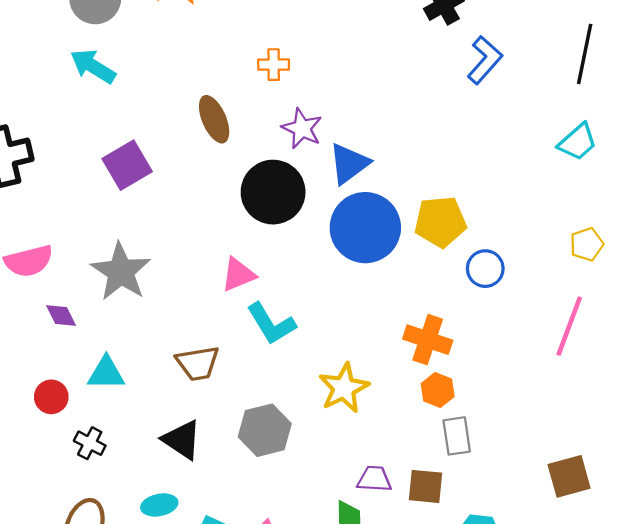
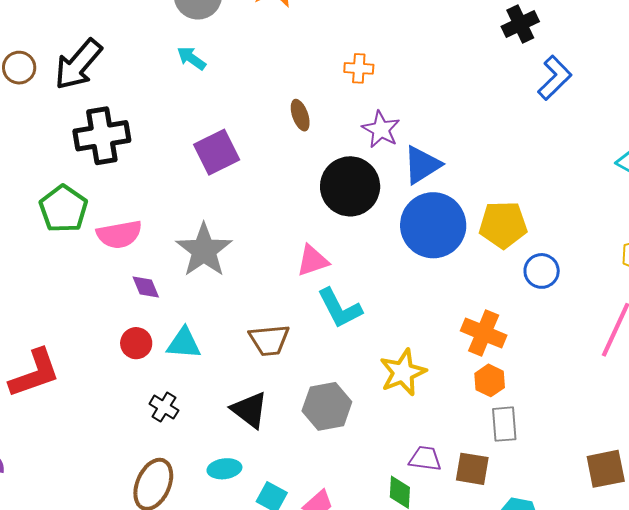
cyan arrow: (93, 66) -> (191, 58), size x0.7
brown ellipse: (214, 119) -> (300, 115), size x0.7
red circle: (51, 397) -> (136, 343), moved

